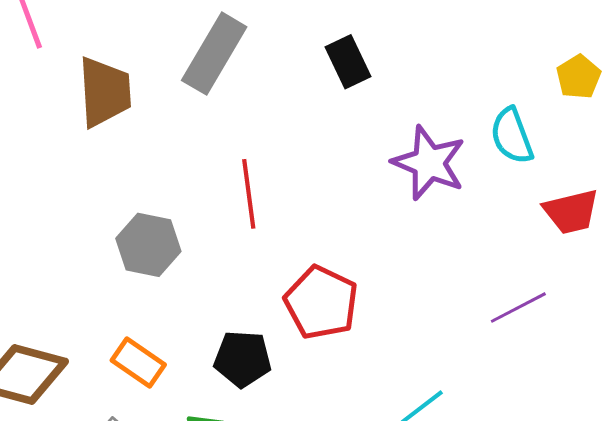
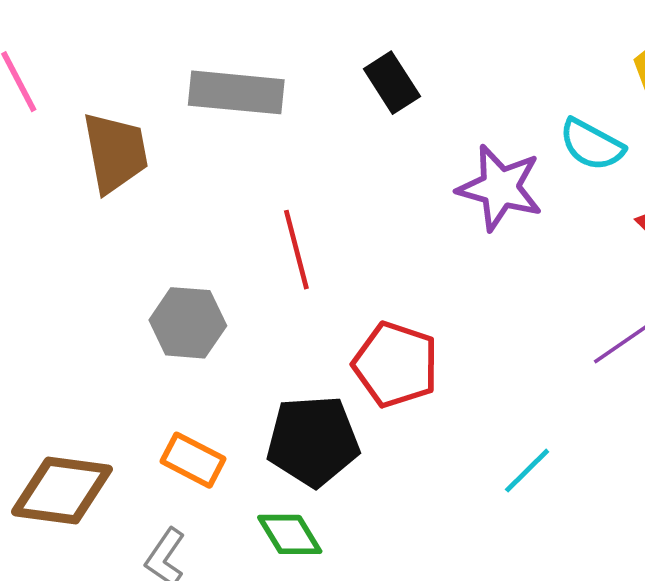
gray rectangle: (214, 54) -> (236, 92), turned 72
cyan semicircle: (512, 136) -> (592, 145), turned -34
black pentagon: (243, 359) -> (313, 441), size x1.4

